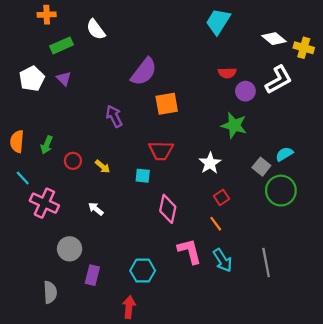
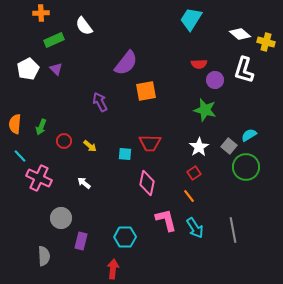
white L-shape: (279, 80) -> (244, 70), turned 136
red trapezoid: (161, 151) -> (150, 143), moved
white star: (210, 163) -> (199, 147), moved

